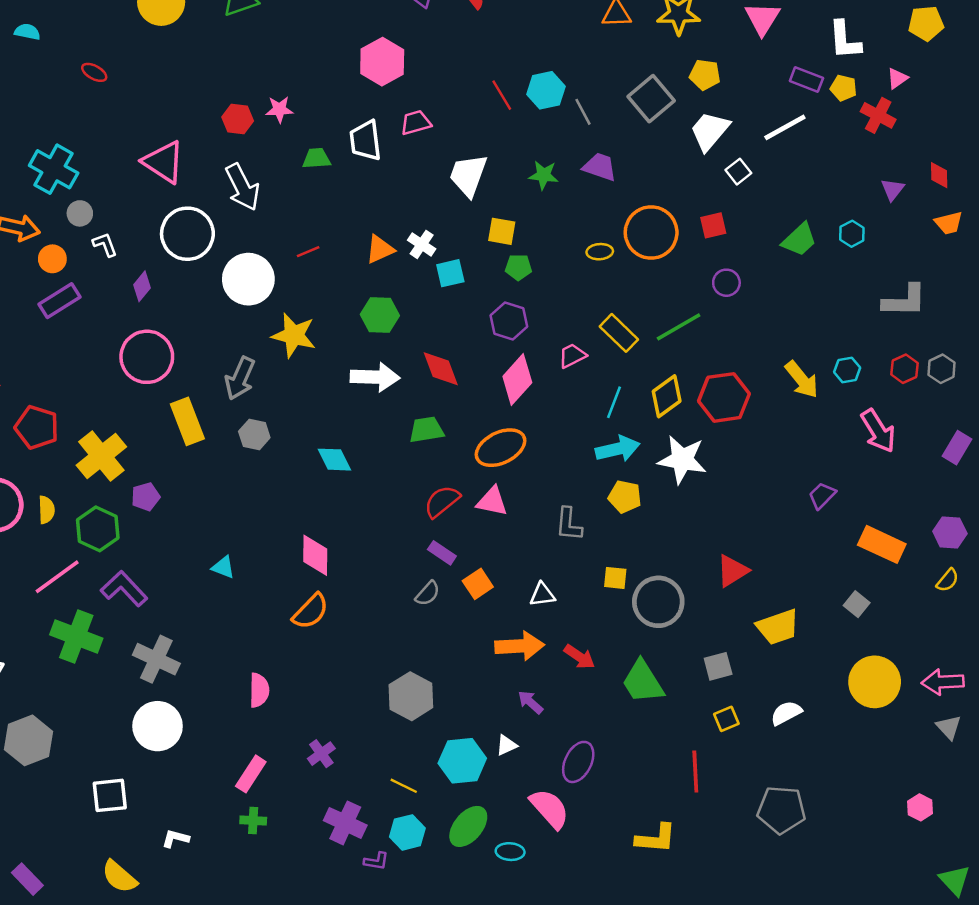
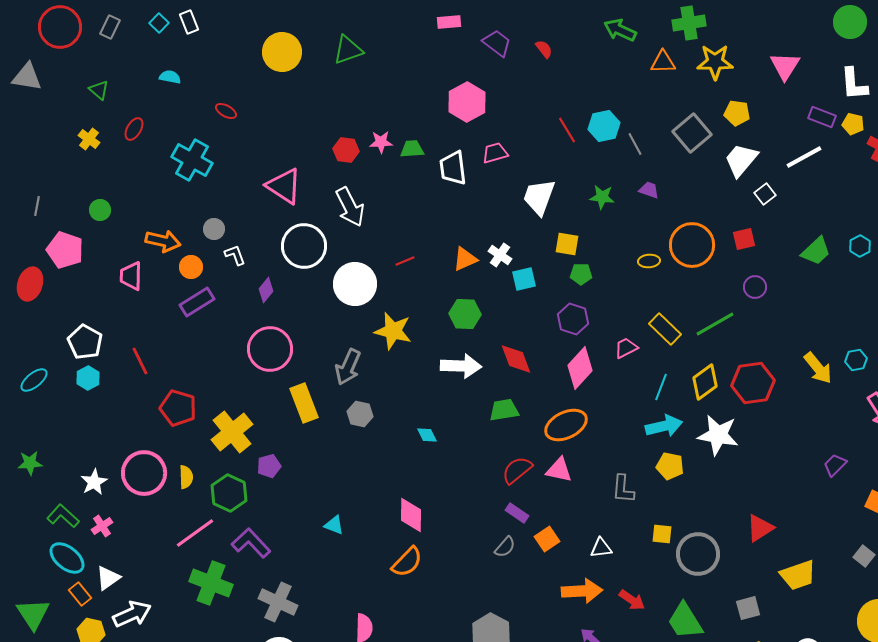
green trapezoid: (316, 158) -> (412, 149), moved
purple trapezoid: (600, 167) -> (649, 190), size x0.7
cyan cross: (54, 169) -> (192, 160), moved
cyan diamond: (334, 460) -> (427, 435), size x0.7

